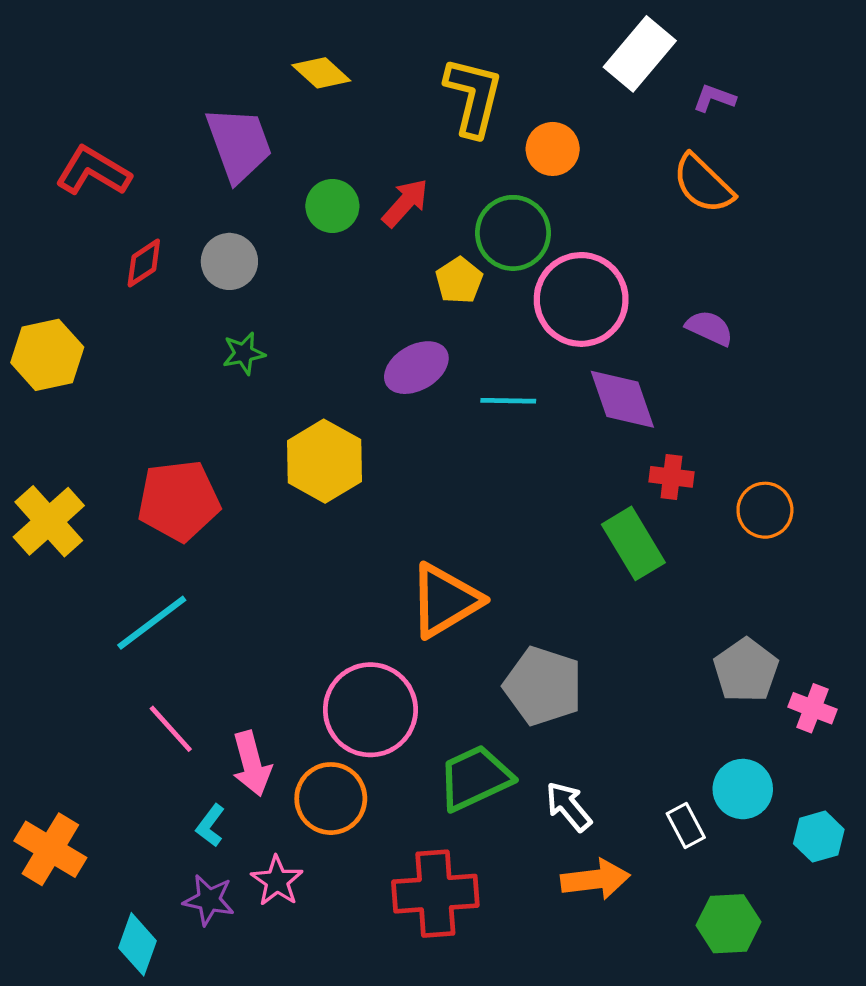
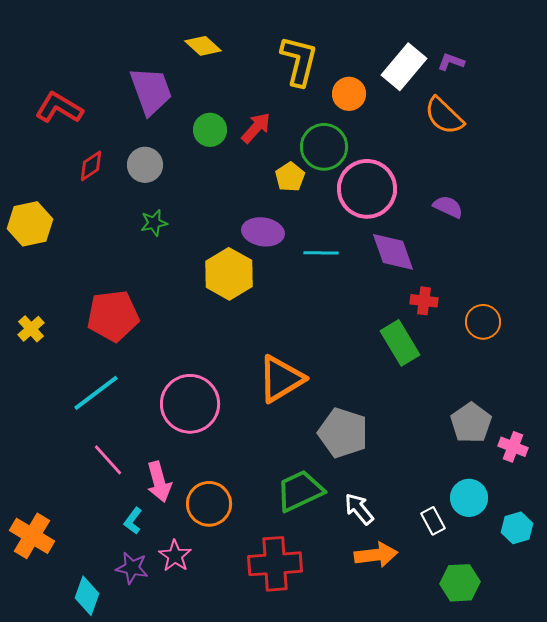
white rectangle: (640, 54) -> (404, 67), moved
purple ellipse: (416, 368) -> (263, 232), turned 39
yellow hexagon: (324, 461) -> (229, 274), moved
yellow cross: (49, 521) -> (31, 329), size x0.6
pink circle: (370, 710) -> (190, 404), moved

